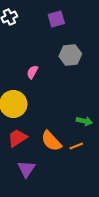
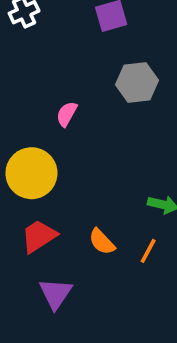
orange semicircle: (51, 141) -> (102, 242), size x0.7
orange line: (76, 146) -> (148, 251), turned -40

